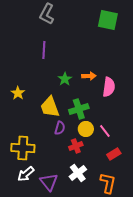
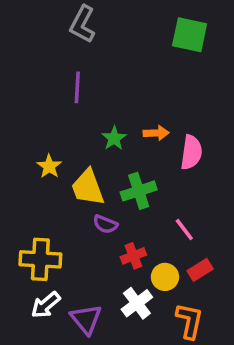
yellow star: (18, 93) -> (49, 166), moved
purple semicircle: (60, 128) -> (105, 224), turned 96
yellow circle: (86, 129) -> (165, 277), moved

